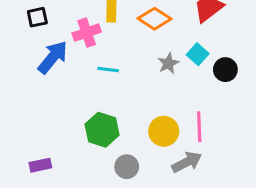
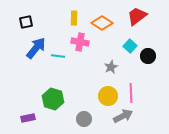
pink cross: (87, 33) -> (80, 42), moved, turned 30
gray star: (168, 63) -> (111, 67), moved
cyan line: (108, 70) -> (58, 56), moved
green hexagon: (102, 130) -> (53, 99), moved

